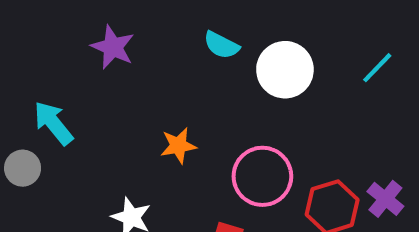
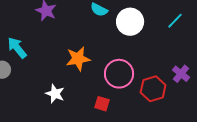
orange star: (178, 146) -> (78, 59), size x1.4
purple cross: (385, 199) -> (181, 74), moved

